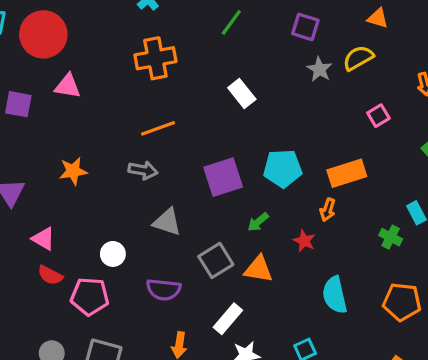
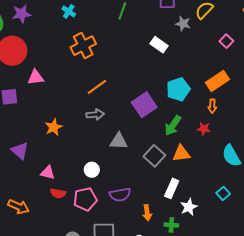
white rectangle: (242, 94) -> (159, 45), moved
green arrow: (258, 222) -> (173, 126), size x1.5
purple semicircle: (164, 290) -> (120, 195), moved

